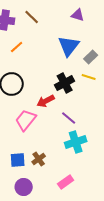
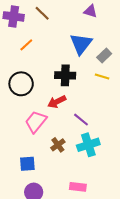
black cross: (65, 83) -> (65, 75), moved, turned 30
brown cross: (39, 159) -> (58, 145), moved
pink rectangle: (66, 182) -> (78, 187), turned 42

